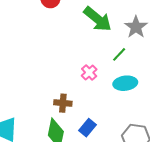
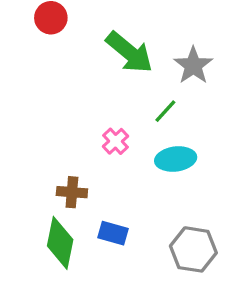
blue rectangle: (88, 128) -> (113, 233), turned 66

